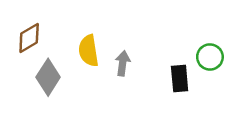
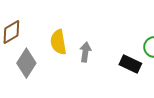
black rectangle: (180, 79) -> (130, 64), turned -60

